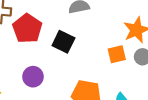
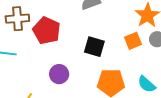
black square: (63, 42) -> (94, 47), moved

